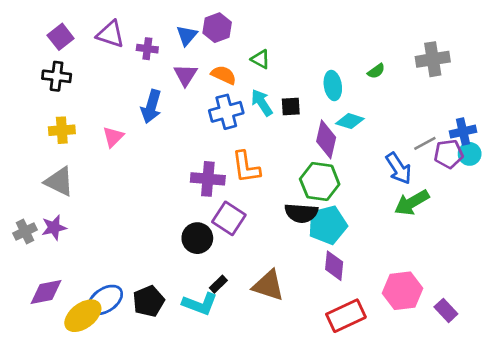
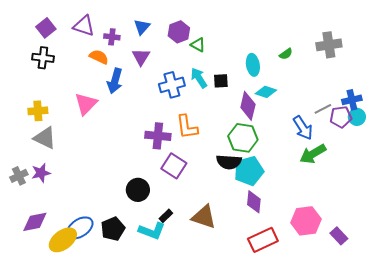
purple hexagon: (217, 28) -> (179, 32), moved
orange semicircle: (224, 75) -> (99, 57), moved
yellow cross: (62, 130) -> (38, 111), moved
pink triangle: (113, 137) -> (86, 104), size x1.4
black circle: (197, 238) -> (138, 190), moved

